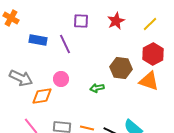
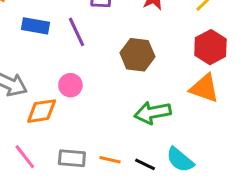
brown hexagon: (121, 68) -> (137, 55), moved
green arrow: (97, 88) -> (153, 113), moved, size x1.6

